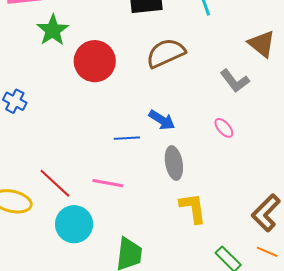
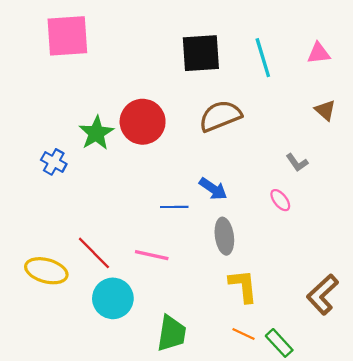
green star: (53, 30) -> (96, 133), moved
brown triangle: (262, 44) -> (325, 110), size x0.7
gray L-shape: (235, 81) -> (297, 163), moved, size x0.7
orange line: (267, 252) -> (244, 334), moved

